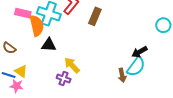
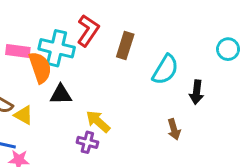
black arrow: (140, 52) -> (197, 92), turned -49
cyan semicircle: (136, 67) -> (165, 70), moved
yellow triangle: (21, 71) -> (23, 115), moved

